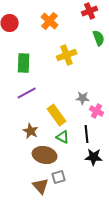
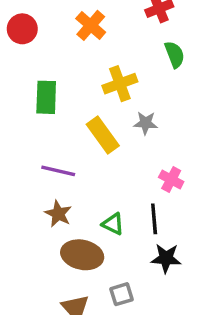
purple line: (27, 93) -> (58, 171), moved, turned 42
gray star: (83, 98) -> (145, 123), moved
yellow rectangle: (57, 115) -> (103, 135), moved
gray square: (59, 177) -> (122, 294), moved

